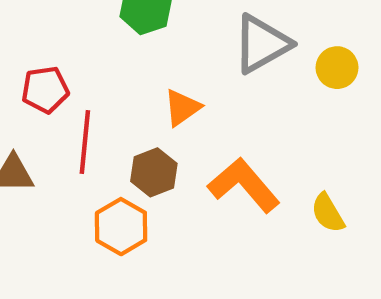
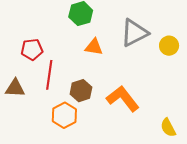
orange triangle: (182, 108) -> (94, 47), moved, turned 42
yellow semicircle: (328, 213) -> (168, 128), moved

